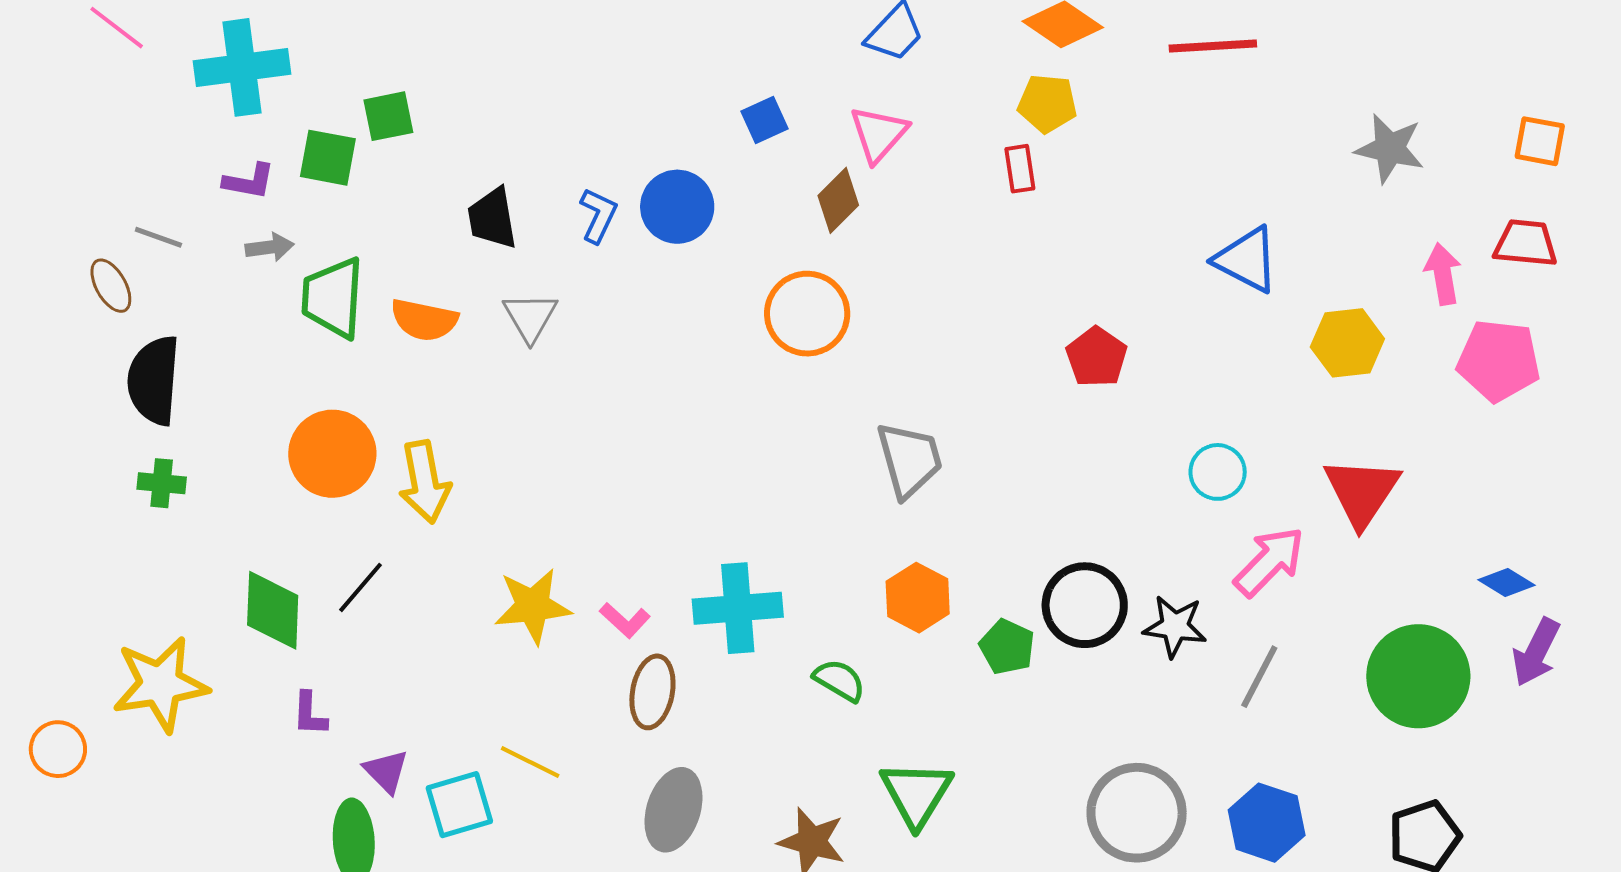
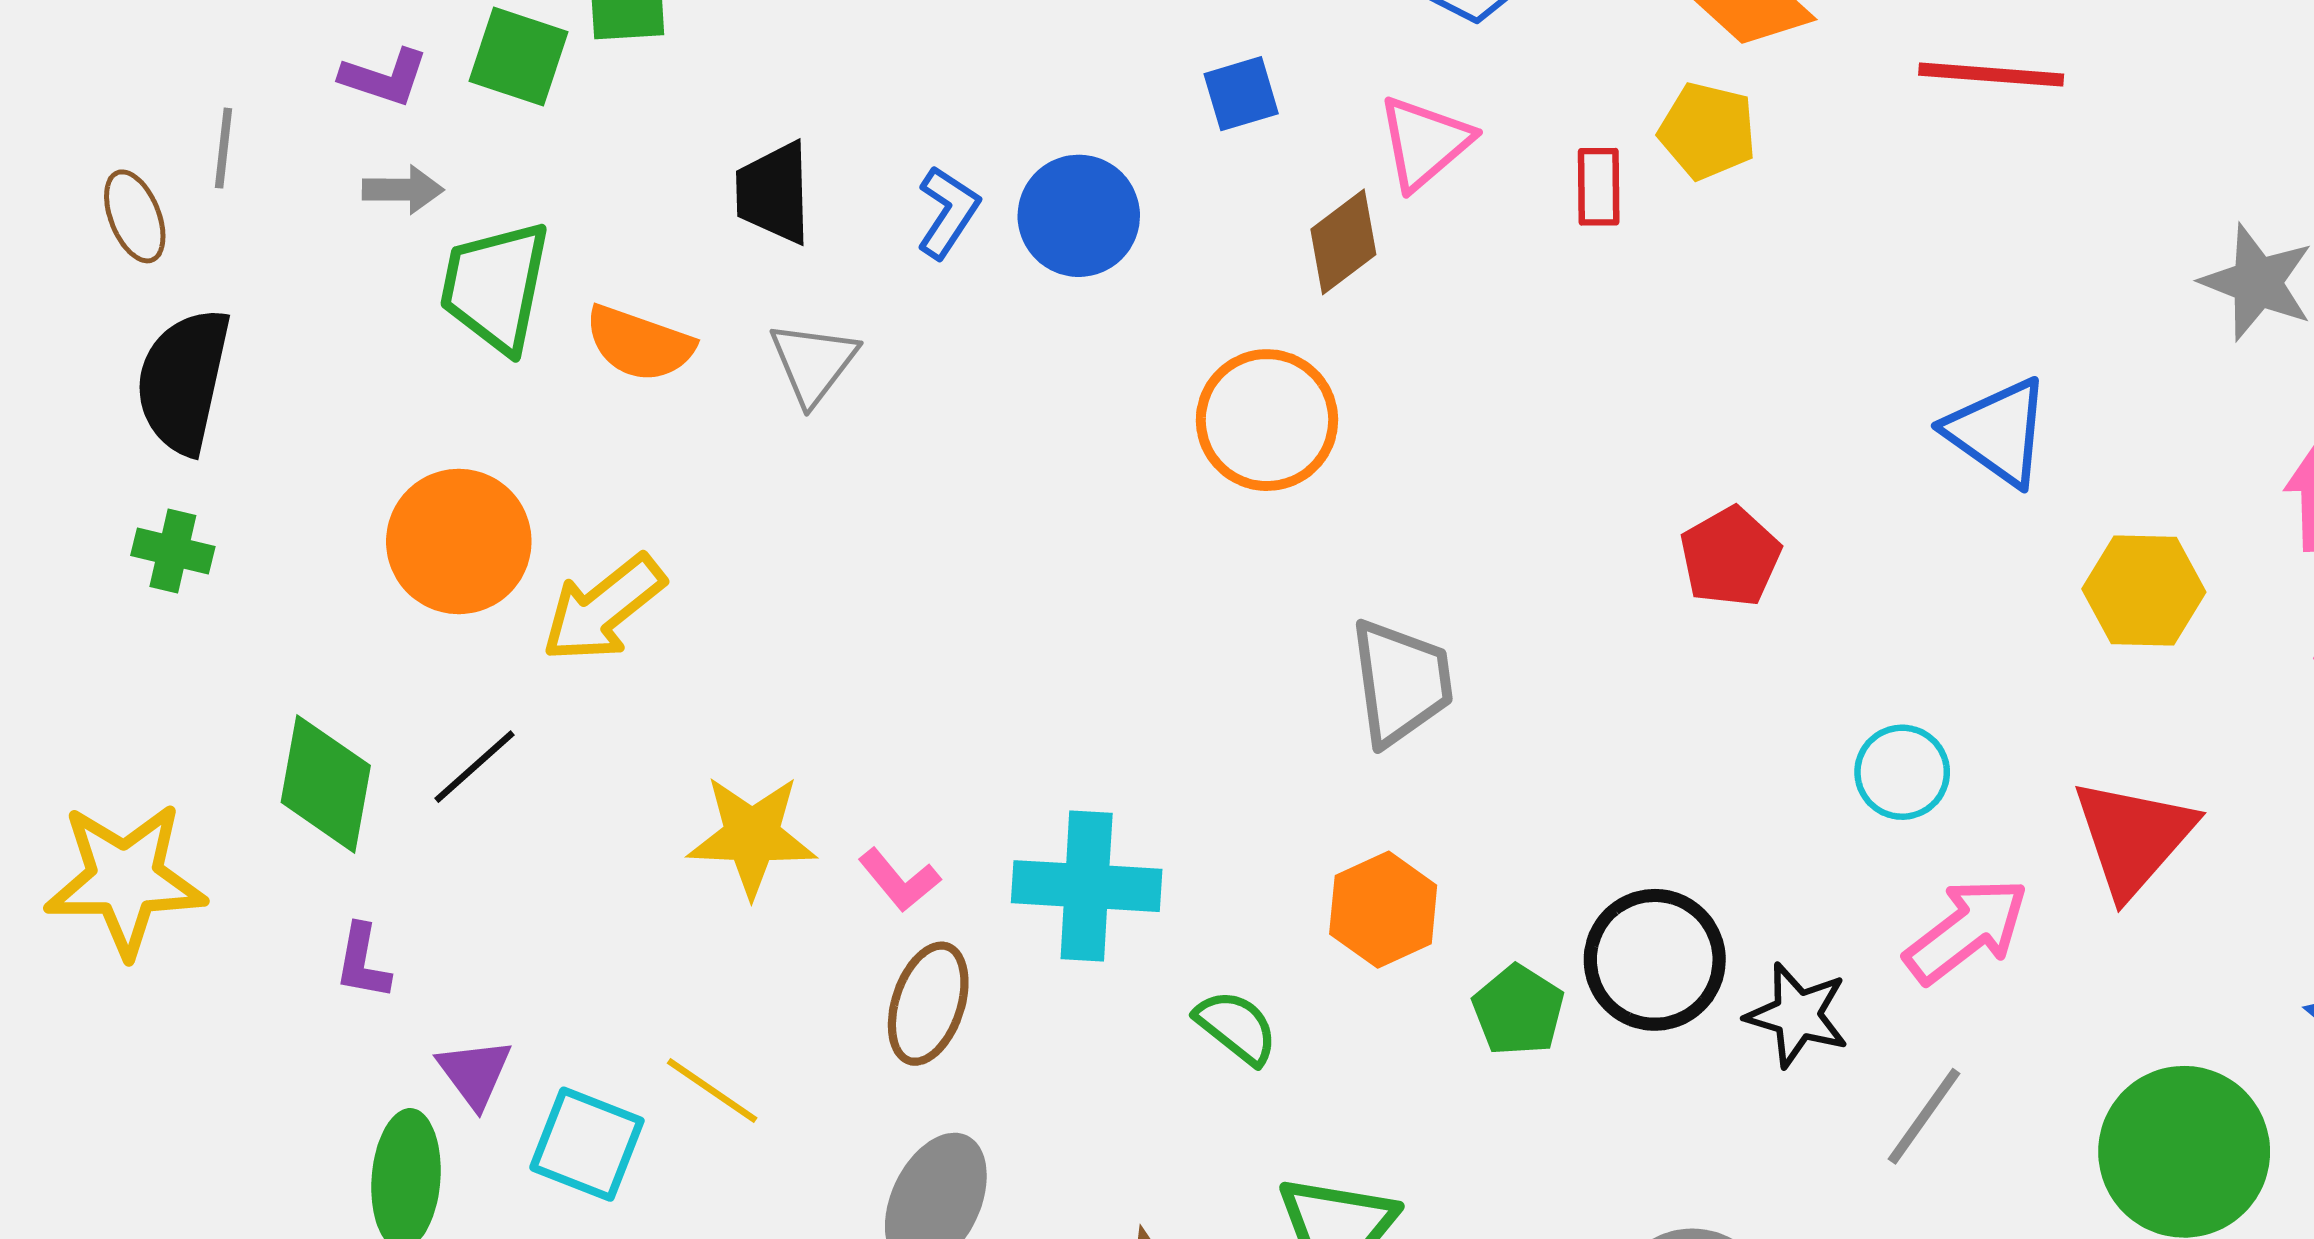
red rectangle: (1020, 169) -> (1599, 187), moved
gray line: (158, 237) -> (224, 148), turned 69
yellow arrow: (425, 482) -> (603, 609), turned 54
cyan square: (459, 805) -> (587, 1144), turned 30

